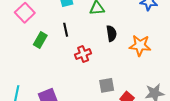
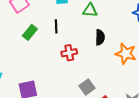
gray square: (107, 85) -> (87, 87), turned -35

